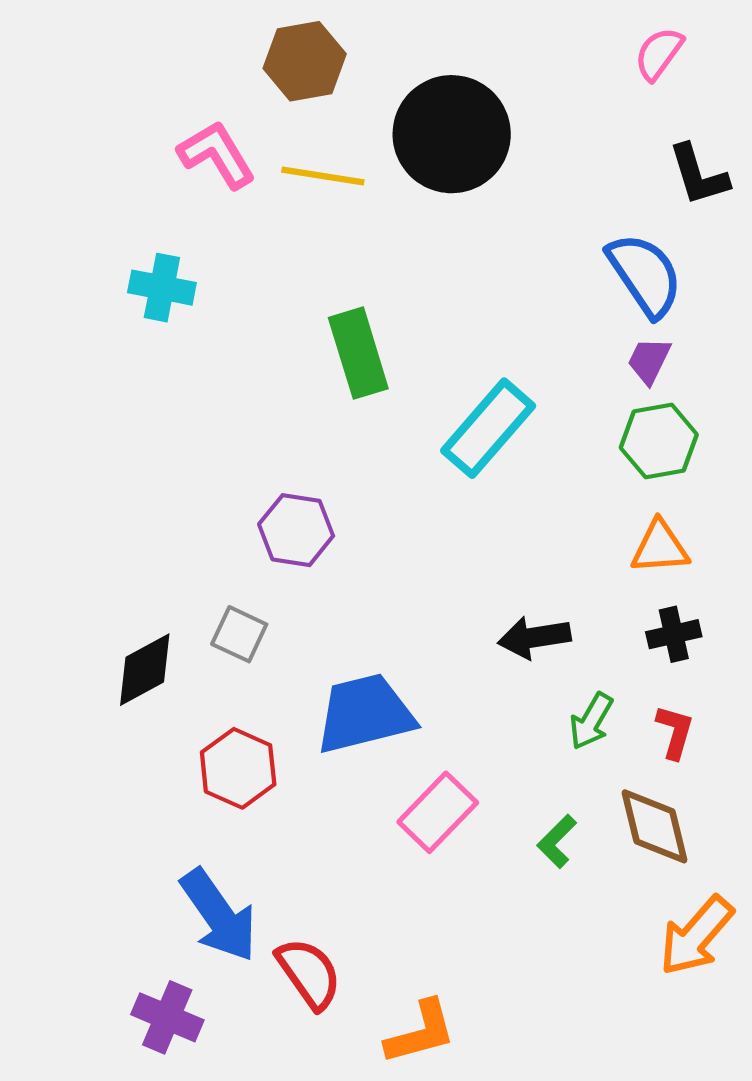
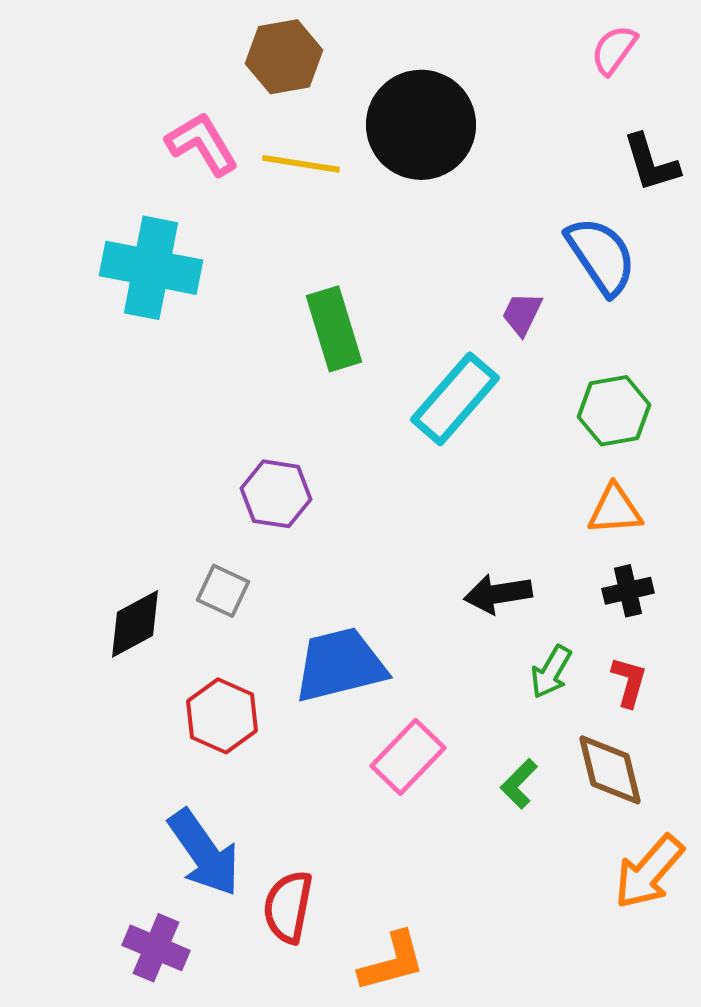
cyan cross: (162, 288) -> (151, 268), size x1.6
purple trapezoid: (649, 361) -> (522, 314), moved
red semicircle: (309, 973) -> (288, 907), turned -134

